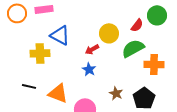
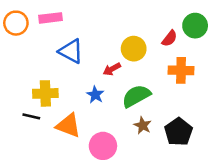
green semicircle: (133, 48) -> (136, 96), moved
yellow cross: (40, 53) -> (45, 93), moved
orange cross: (154, 64) -> (181, 70), moved
blue star: (89, 69) -> (95, 95), moved

